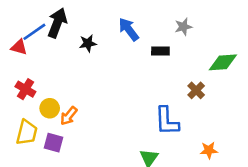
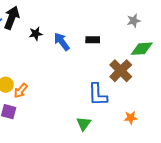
gray star: (183, 27) -> (134, 21), moved
blue arrow: (129, 29) -> (62, 42), moved
brown cross: (196, 90) -> (121, 71), size x1.6

